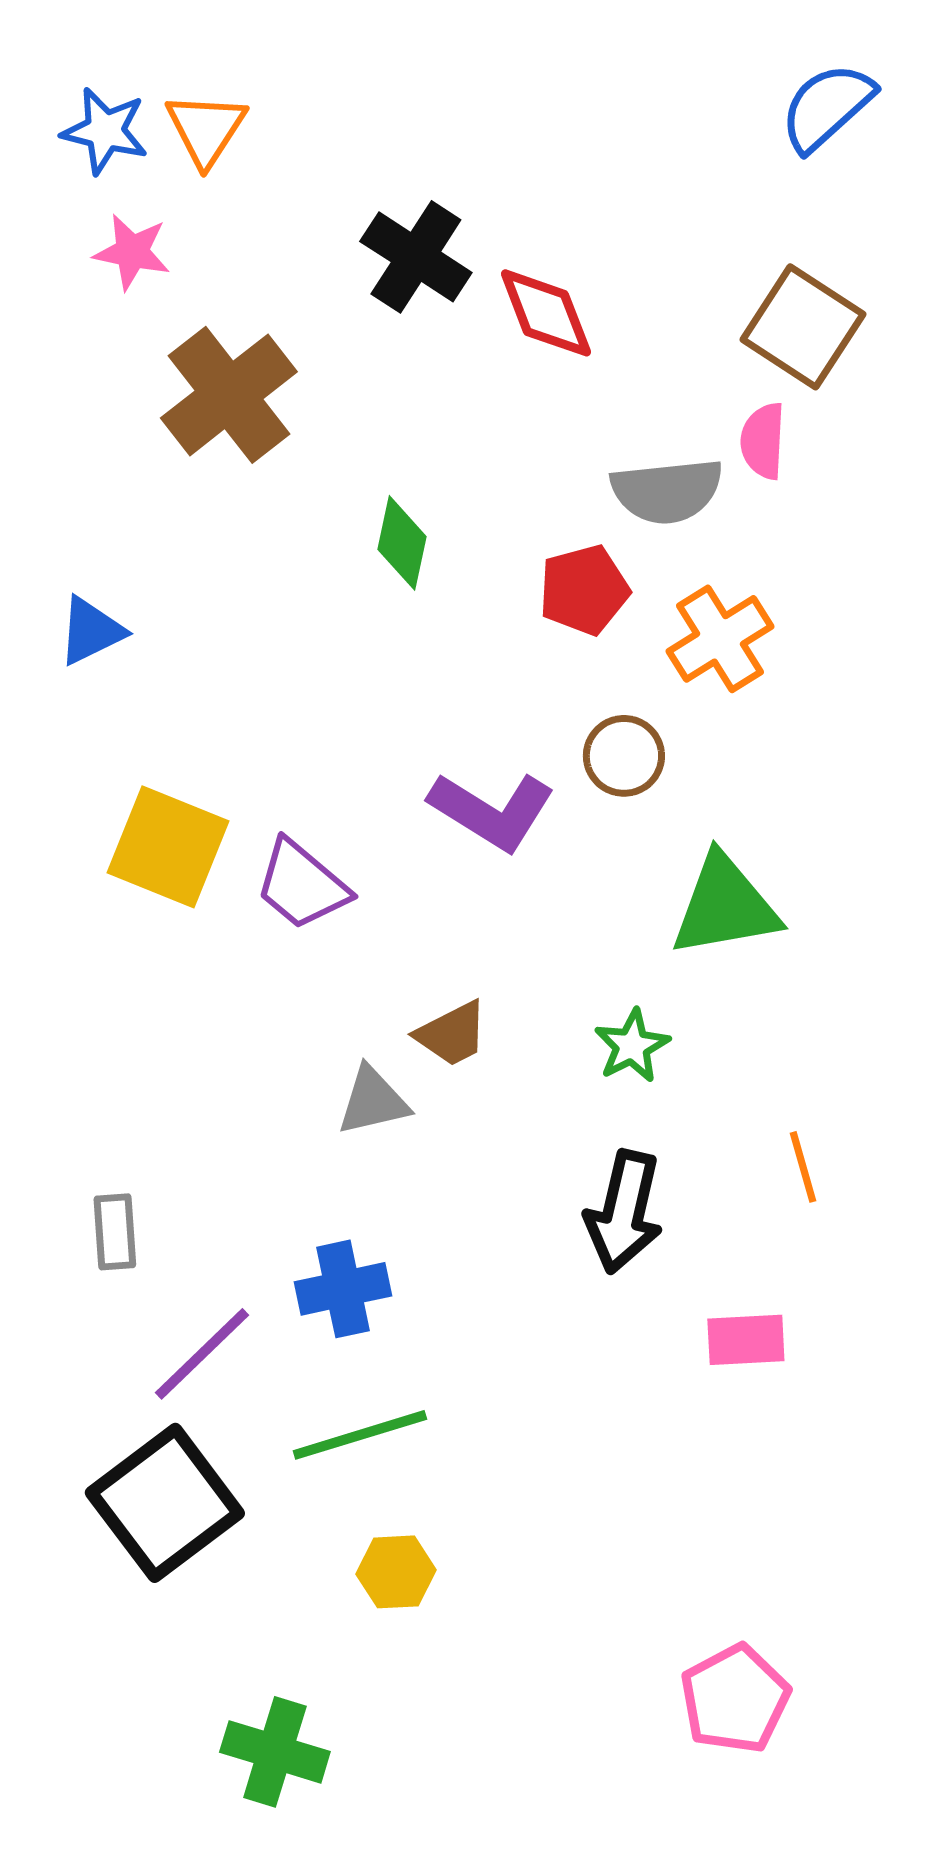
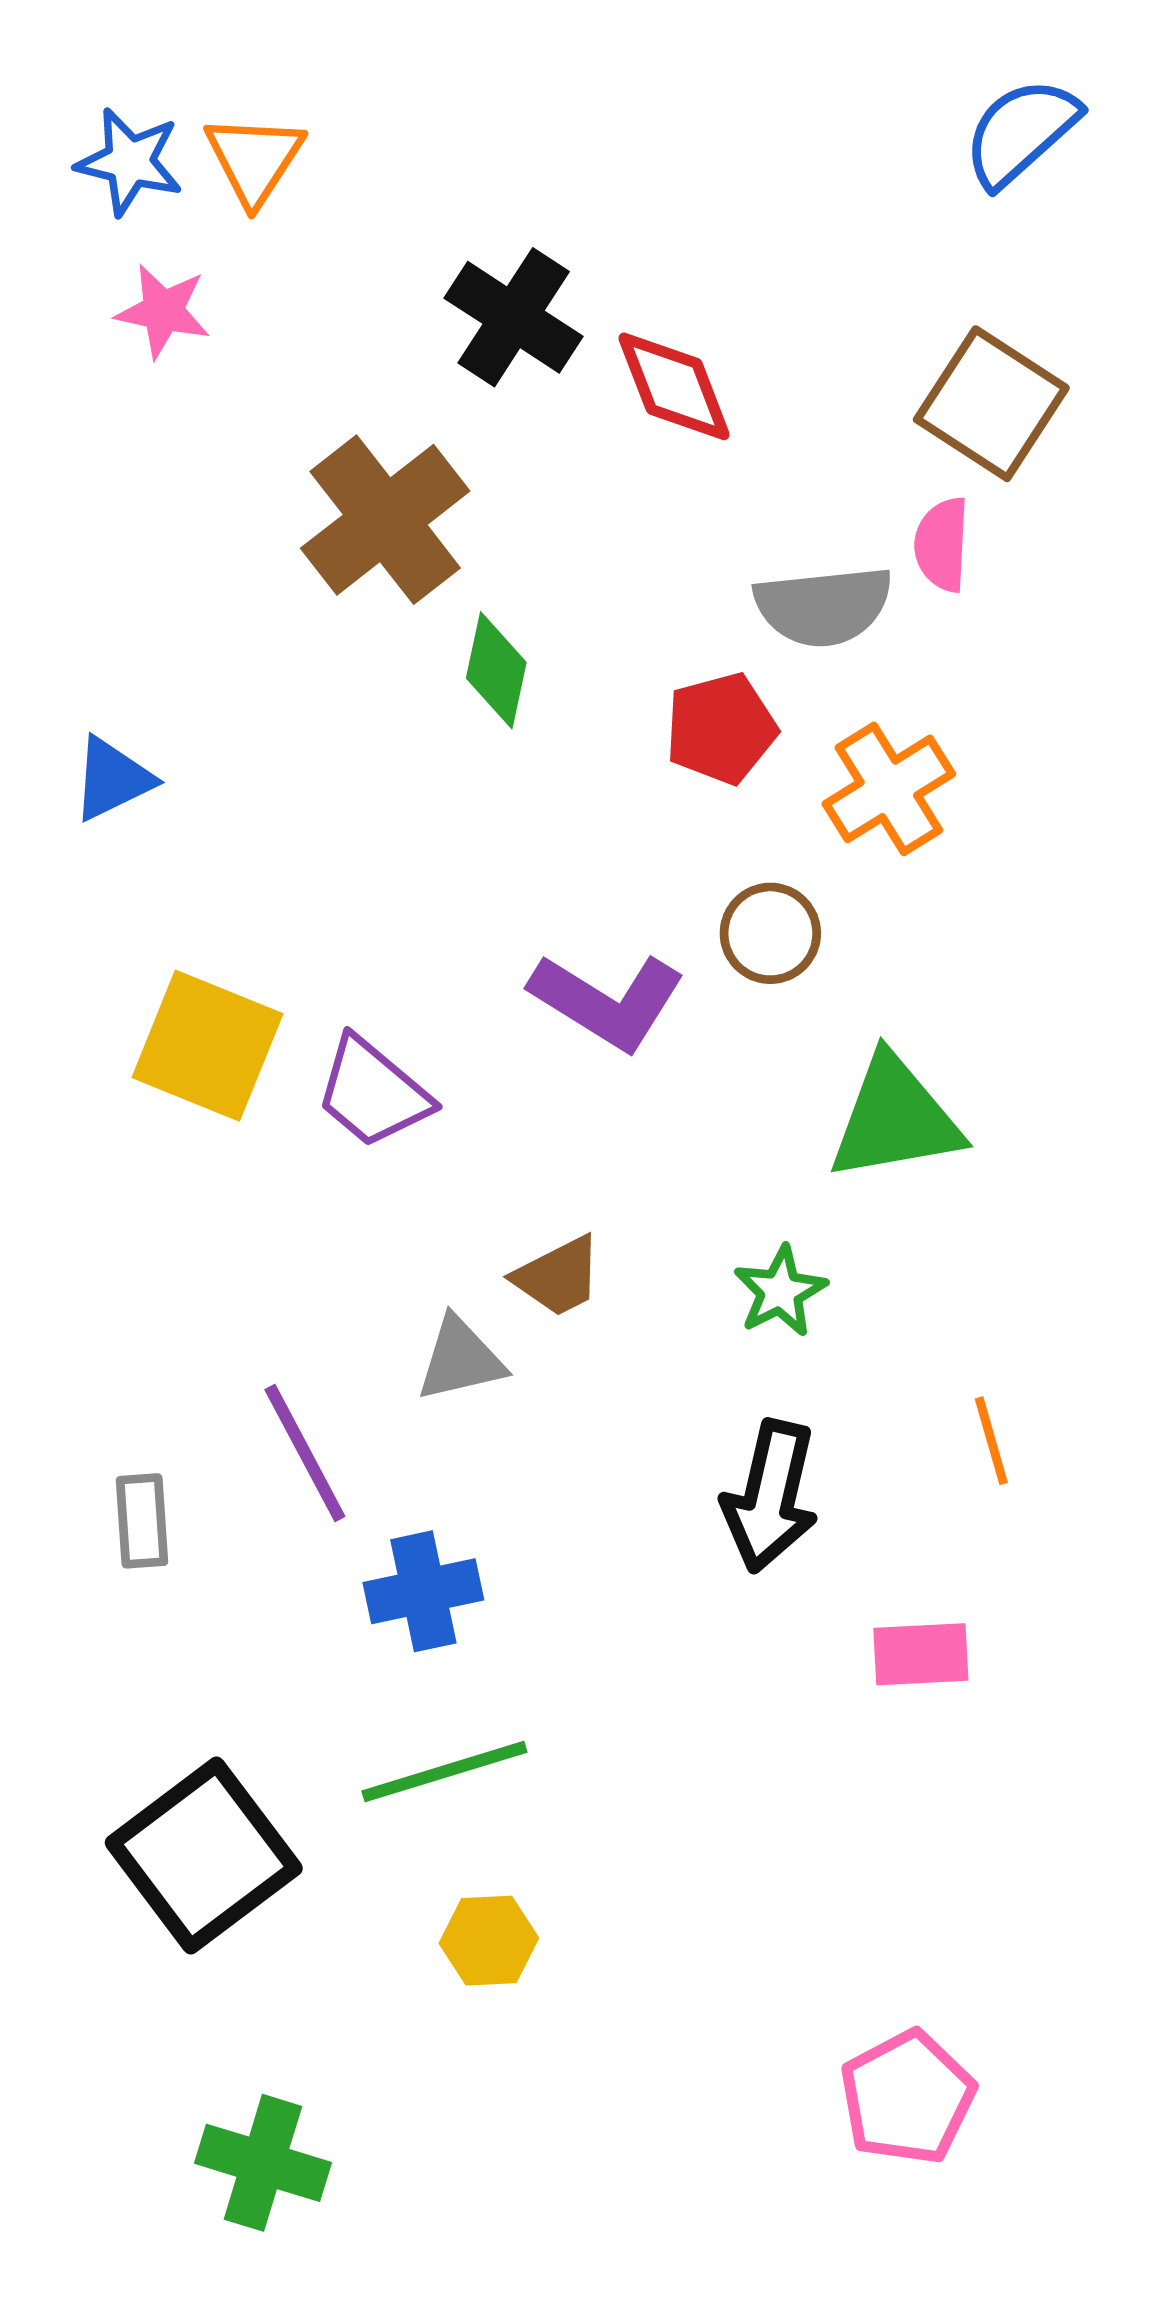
brown cross: (229, 395) -> (385, 520), moved
purple line: (202, 1354) -> (305, 1453), moved, turned -74
green cross: (275, 1752) -> (263, 2163), moved

